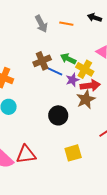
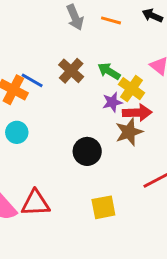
brown cross: (42, 61) -> (71, 71), turned -30
blue line: (55, 71) -> (32, 80), moved

